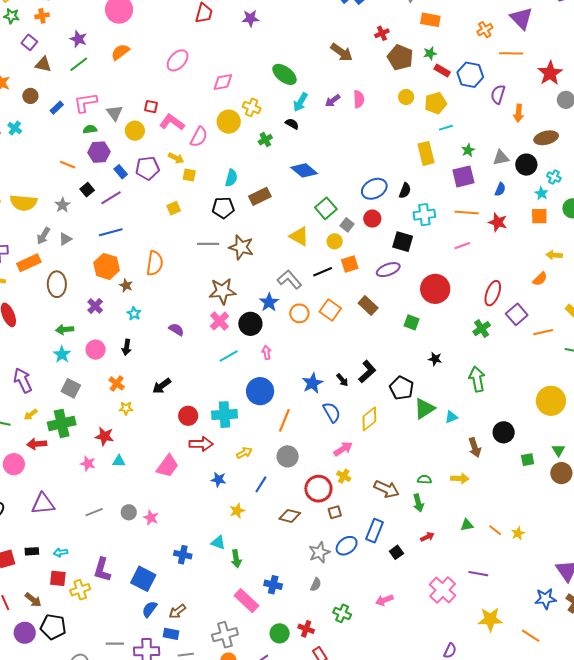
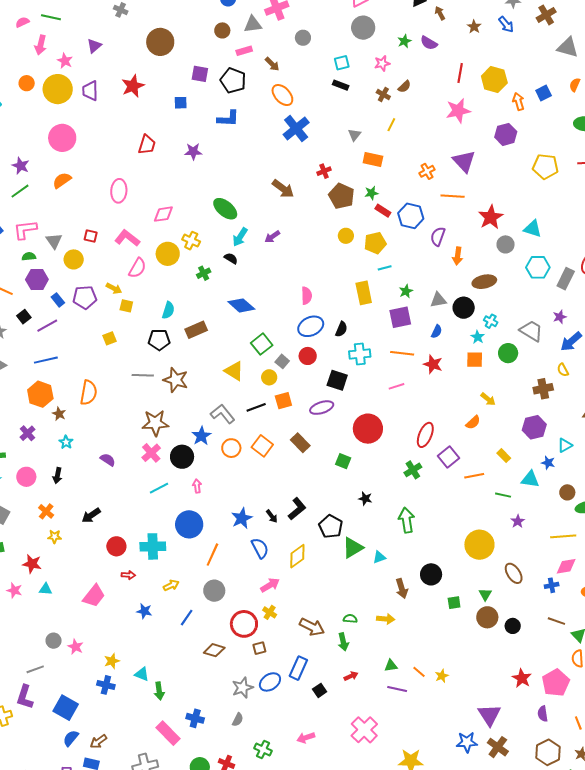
pink ellipse: (178, 60) -> (119, 191), turned -40
pink semicircle: (359, 99) -> (307, 296), moved
pink L-shape: (172, 122) -> (127, 238), moved
yellow arrow: (554, 255) -> (488, 399), turned -147
red arrow: (201, 444) -> (128, 575), size x0.6
yellow star: (237, 511) -> (112, 661), moved
gray line: (94, 512) -> (35, 669), moved
purple line: (478, 574) -> (397, 689), moved

